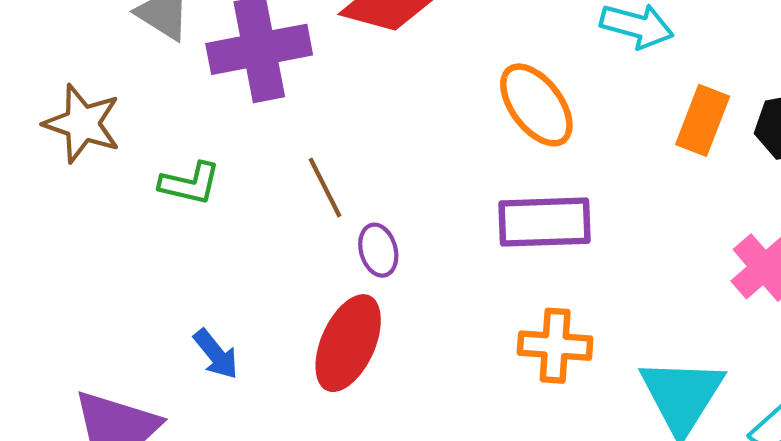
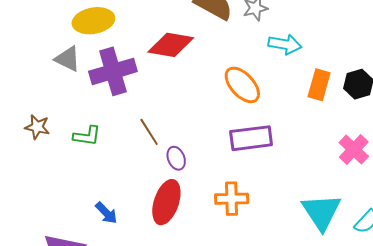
brown star: (82, 124) -> (37, 127), moved, size x0.7
orange cross: (555, 346) -> (232, 199), moved

